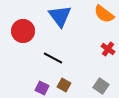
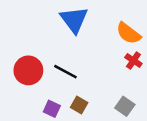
orange semicircle: (104, 14) -> (129, 33), moved
red circle: (23, 31) -> (28, 70), moved

